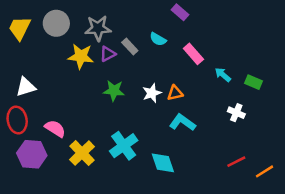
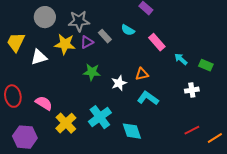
yellow trapezoid: (20, 28) -> (16, 42), moved
white triangle: (26, 87) -> (39, 57), moved
white star: (152, 93) -> (119, 83), moved
white cross: (236, 113) -> (192, 90), turned -32
purple hexagon: (32, 154) -> (25, 137), moved

